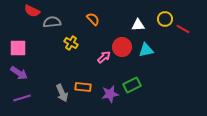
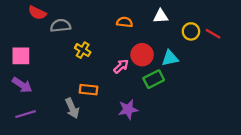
orange semicircle: (93, 19) -> (125, 22), moved, turned -40
yellow circle: (165, 19) -> (191, 31), moved
white triangle: (138, 25) -> (161, 16), moved
green rectangle: (132, 85) -> (154, 79), moved
orange rectangle: (83, 87) -> (88, 90), moved

